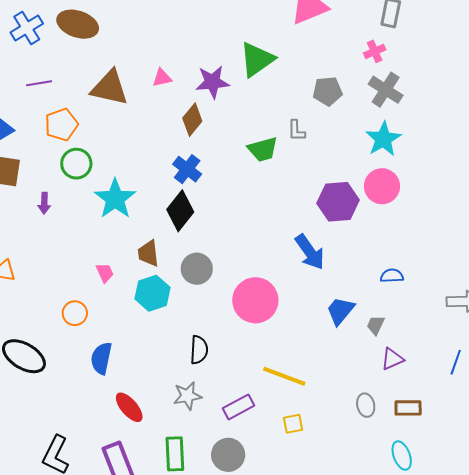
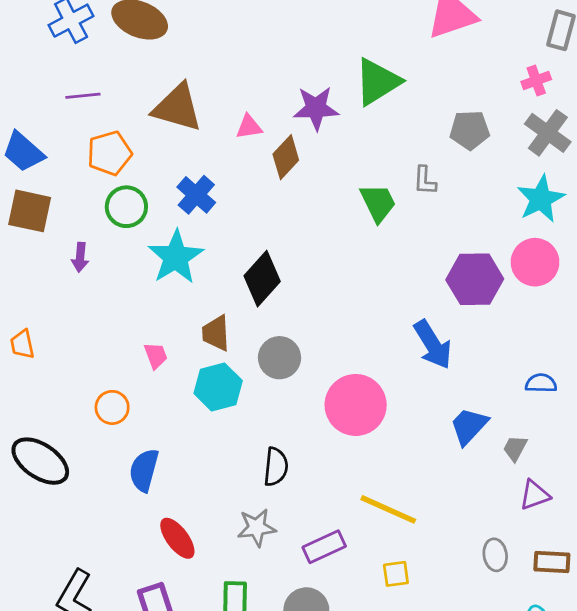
pink triangle: (162, 78) -> (249, 127), moved
green trapezoid: (263, 149) -> (378, 203), turned -104
blue cross: (187, 169) -> (196, 195), moved

